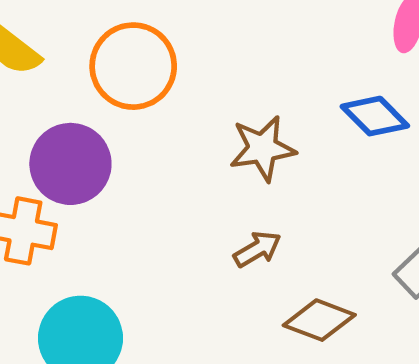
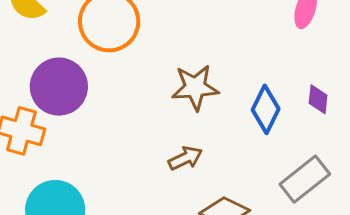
blue diamond: (375, 116) -> (266, 109), moved, turned 66

